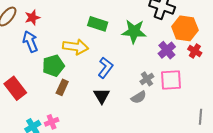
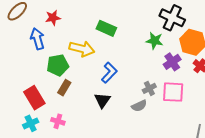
red star: (32, 17) -> (53, 18), moved
green star: (134, 31) -> (155, 41), moved, size x0.7
red rectangle: (15, 88) -> (34, 98), moved
pink cross: (52, 122) -> (58, 121), moved, turned 32

